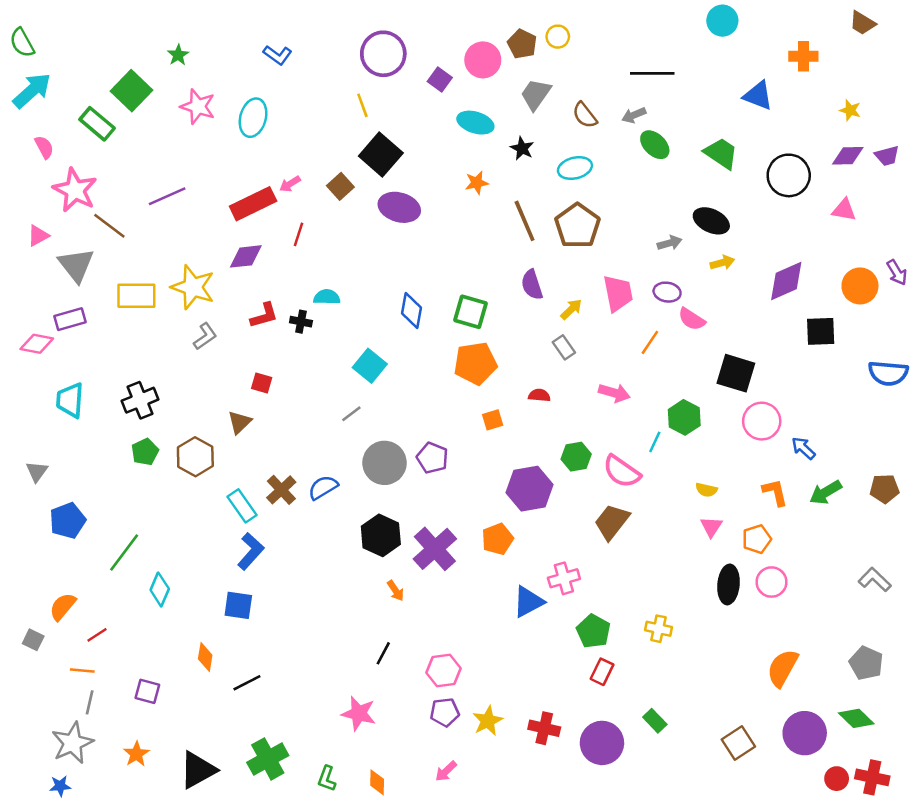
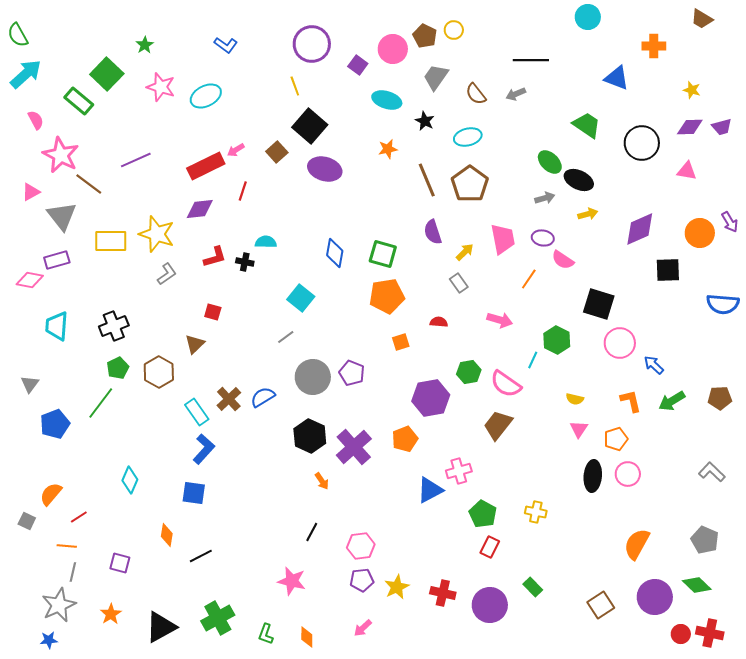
cyan ellipse: (253, 118) -> (206, 96), turned 48
green ellipse: (655, 145) -> (550, 162), moved
green line: (124, 553) -> (101, 403), moved

